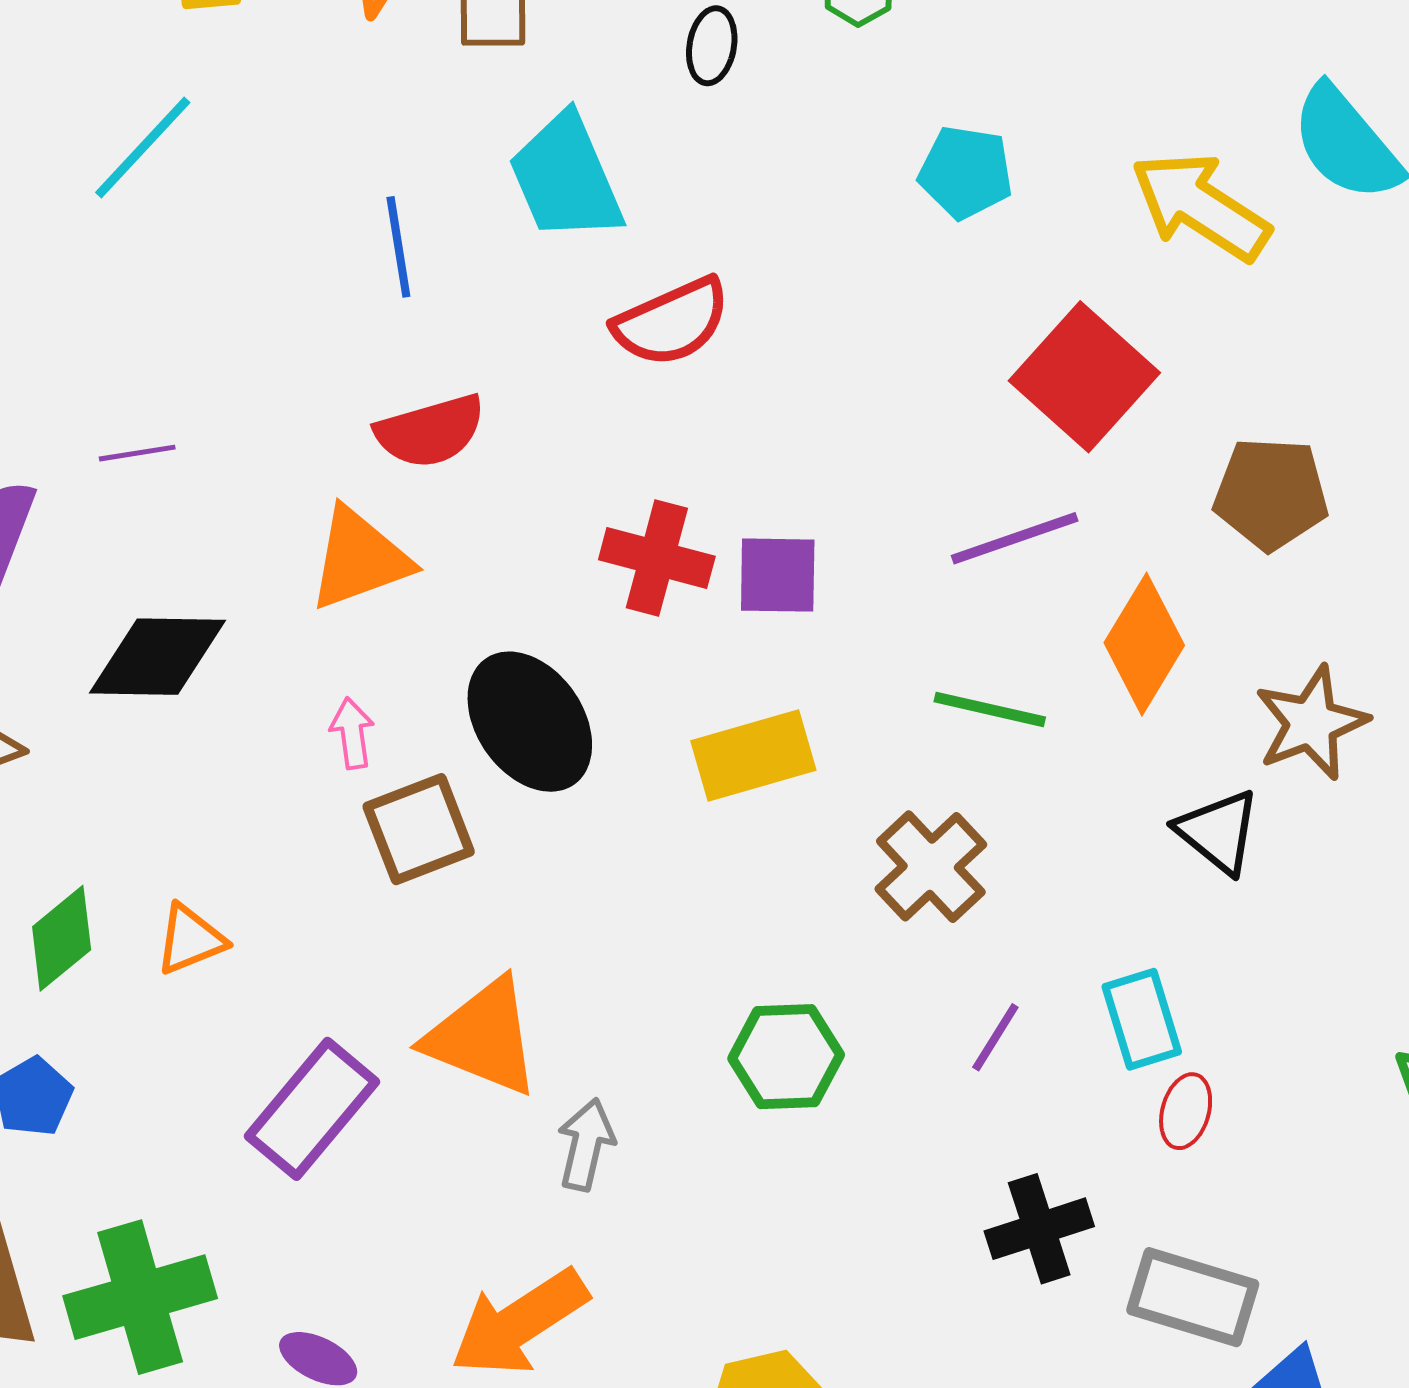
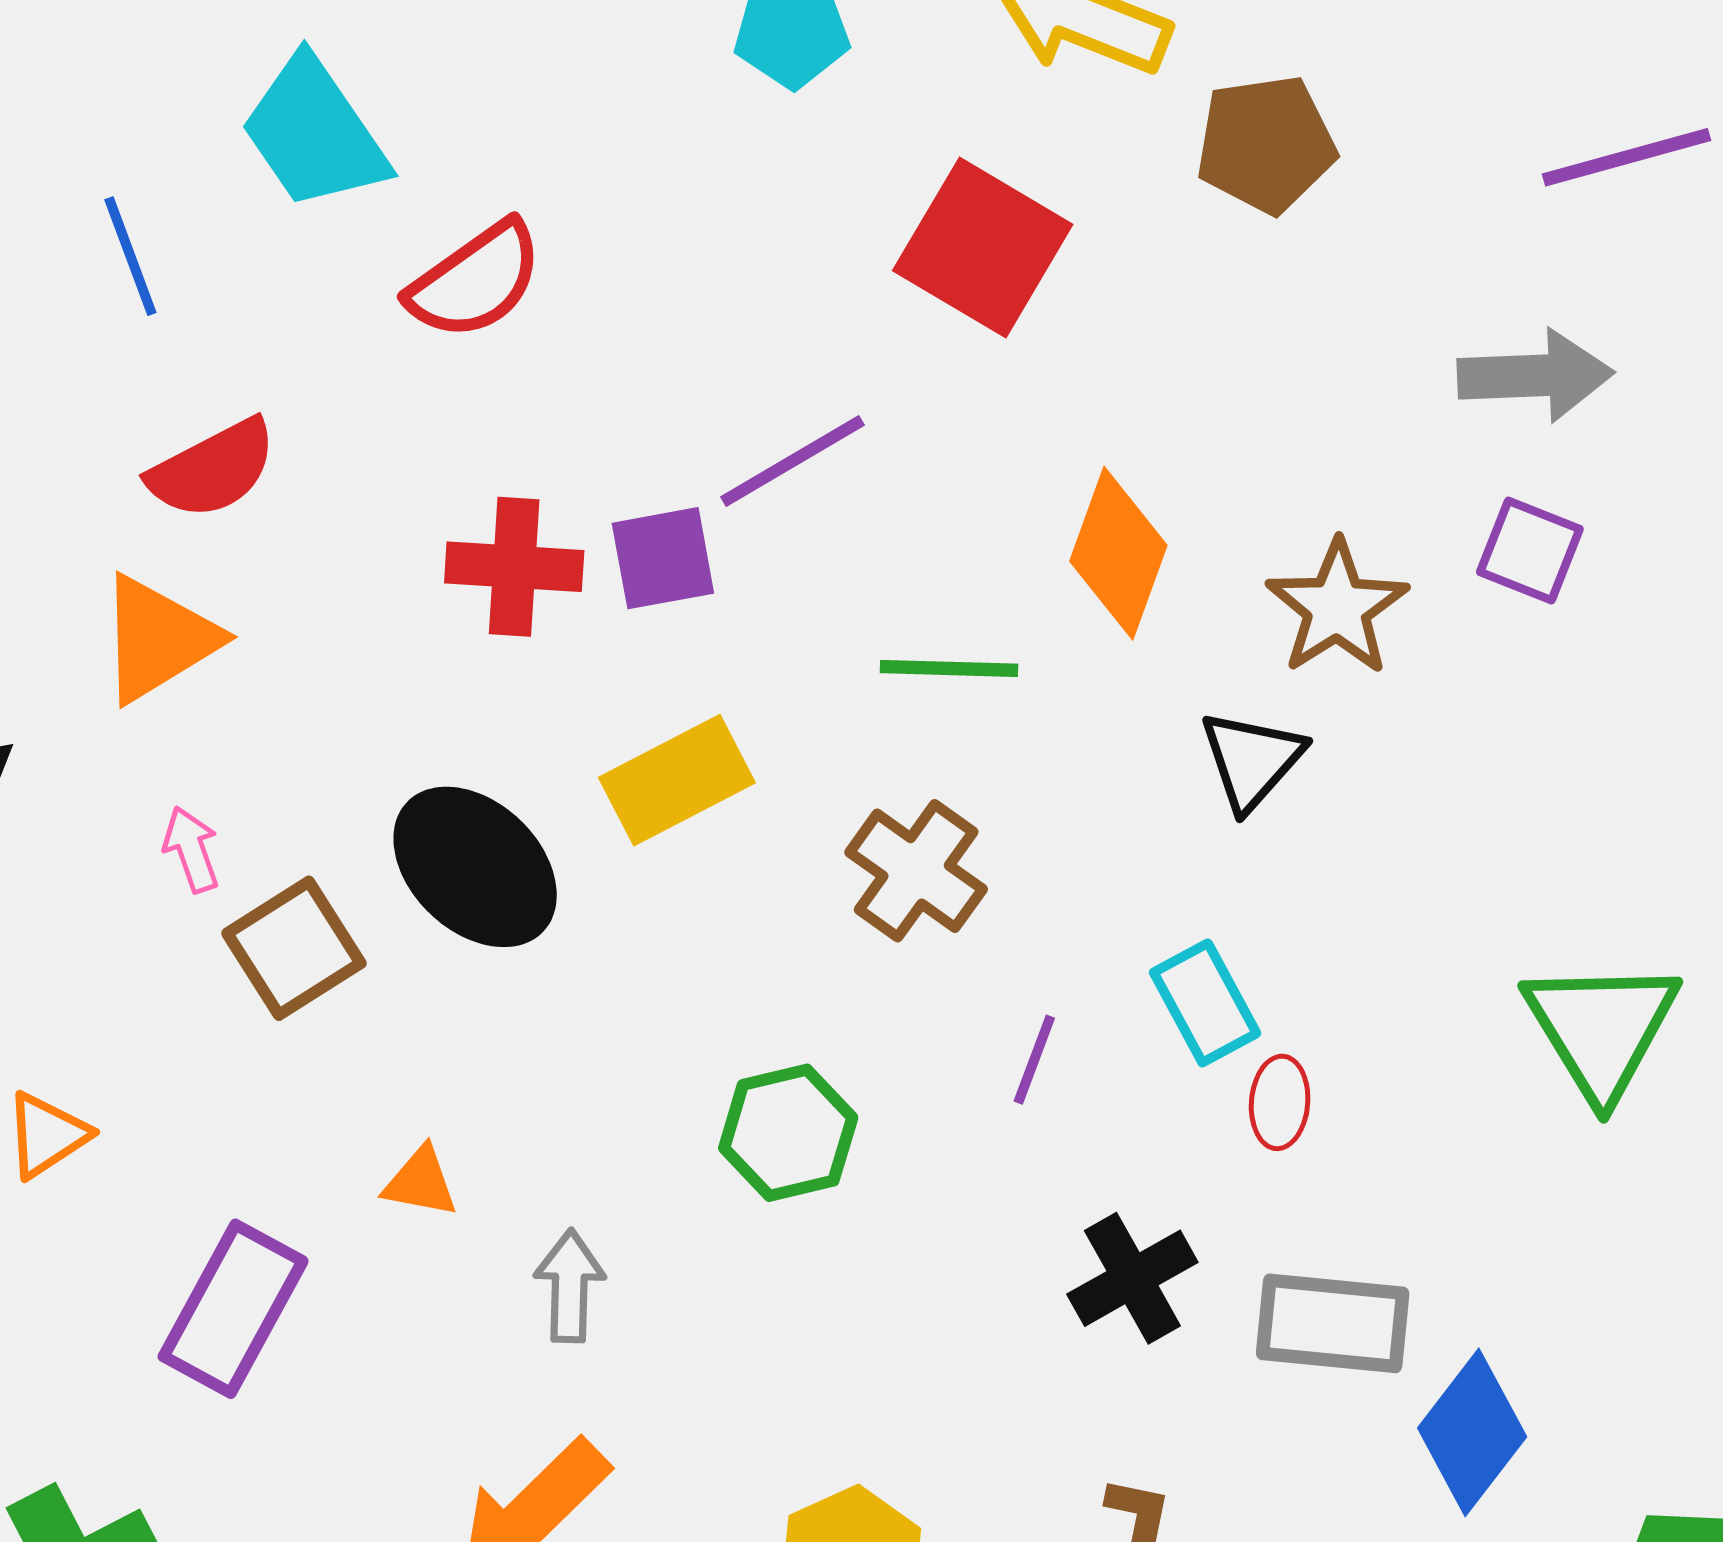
brown pentagon: (1271, 494) -> (1266, 144), moved
purple line: (1015, 538) -> (792, 461), moved
black ellipse: (530, 722) -> (475, 867), moved
black triangle: (1218, 832) -> (1252, 760), turned 44
orange triangle: (483, 1037) -> (421, 1182), size x0.5

